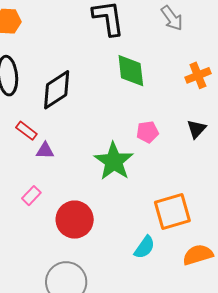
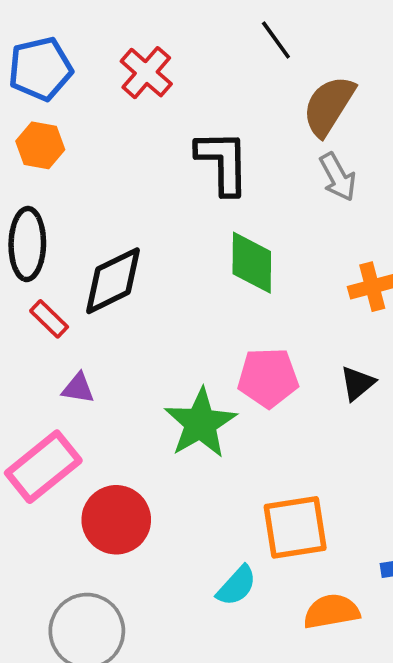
red rectangle: (26, 131) -> (49, 319), moved
pink pentagon: (147, 132) -> (268, 378), size x1.5
pink rectangle: (31, 196) -> (43, 467), size x2.0

